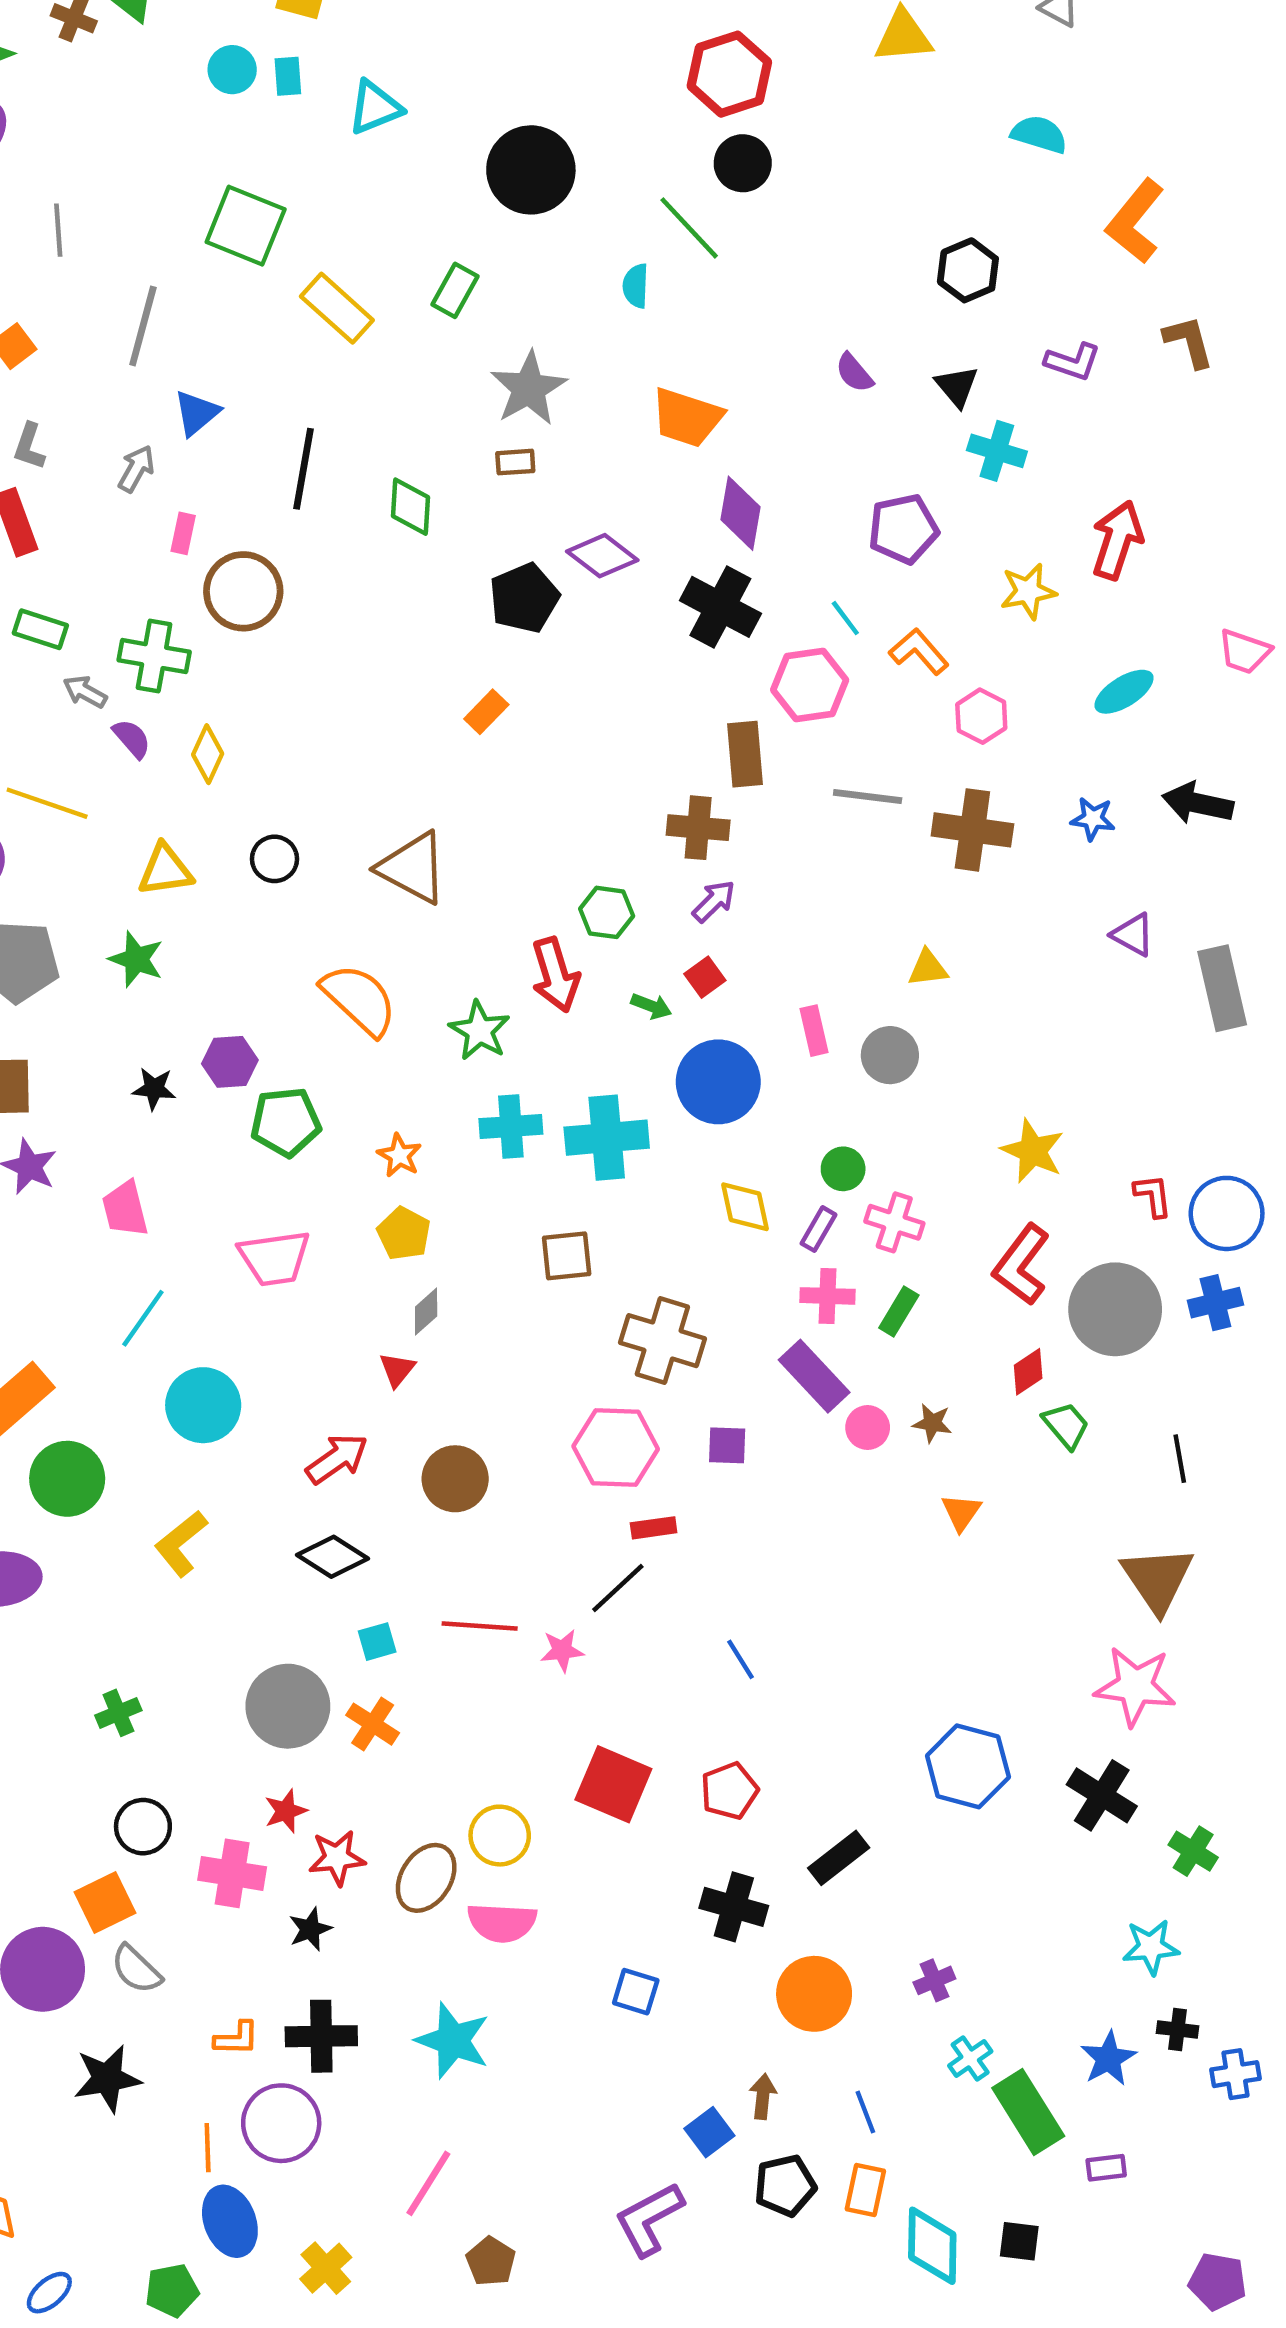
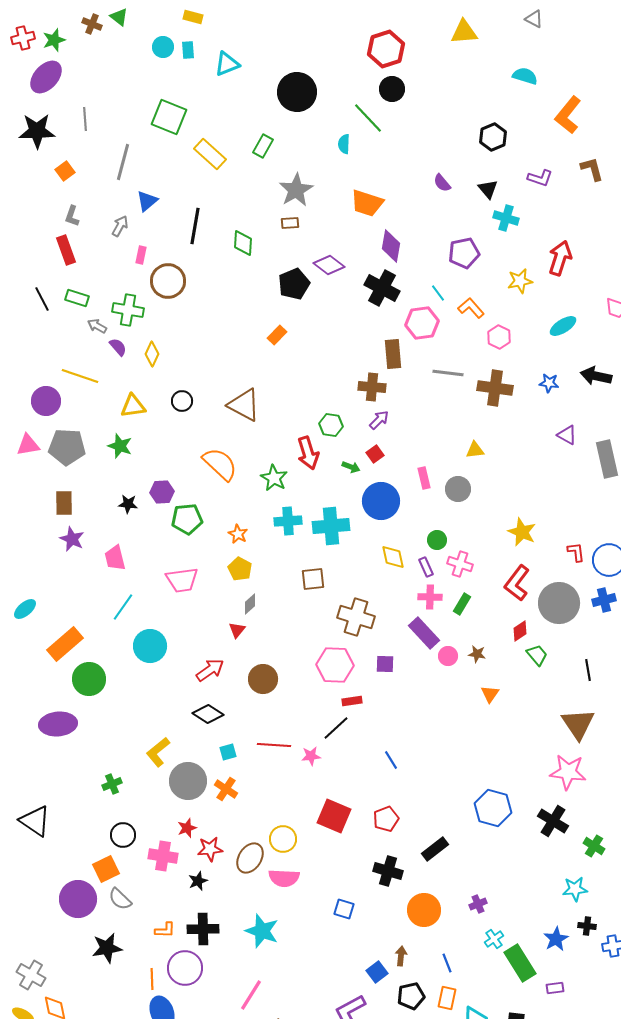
purple rectangle: (819, 1229) -> (426, 567), turned -54
yellow L-shape: (181, 1543) -> (158, 752), moved

